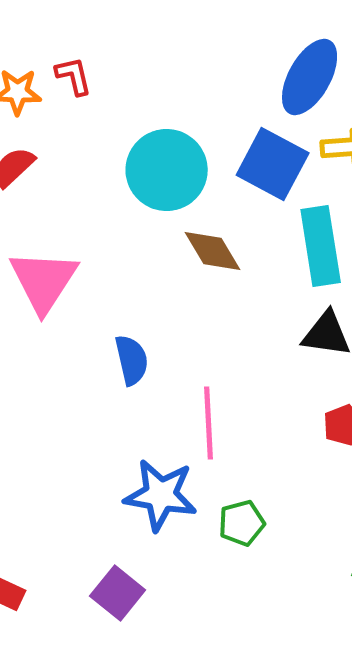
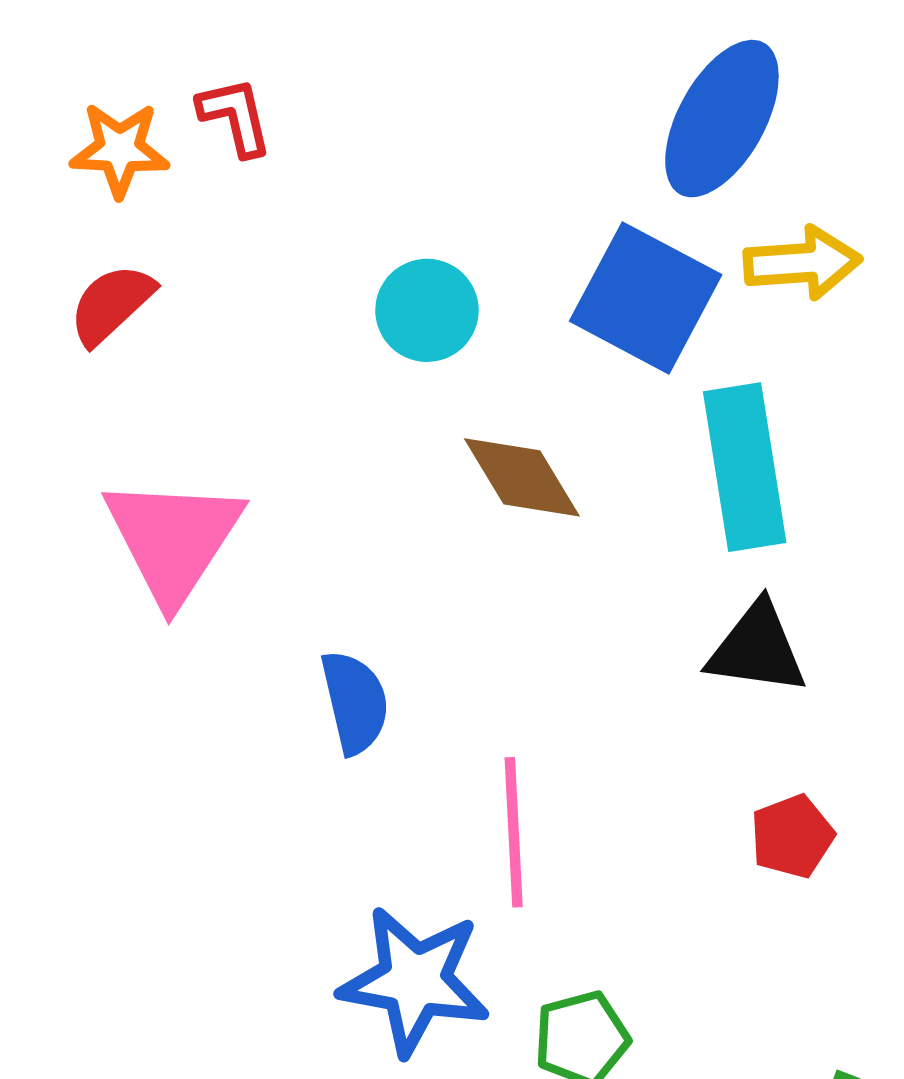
cyan circle: (167, 170) -> (427, 310), size x0.6

